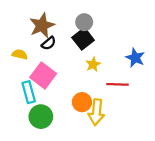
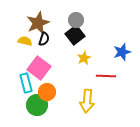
black semicircle: (49, 43) -> (44, 39), turned -32
yellow semicircle: (20, 54) -> (25, 41), moved
blue star: (135, 58) -> (122, 52), turned 30
orange circle: (82, 102) -> (47, 92), moved

